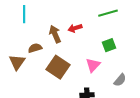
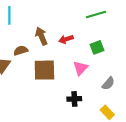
red arrow: (75, 28) -> (66, 39), moved
brown square: (58, 67) -> (44, 70), turned -35

